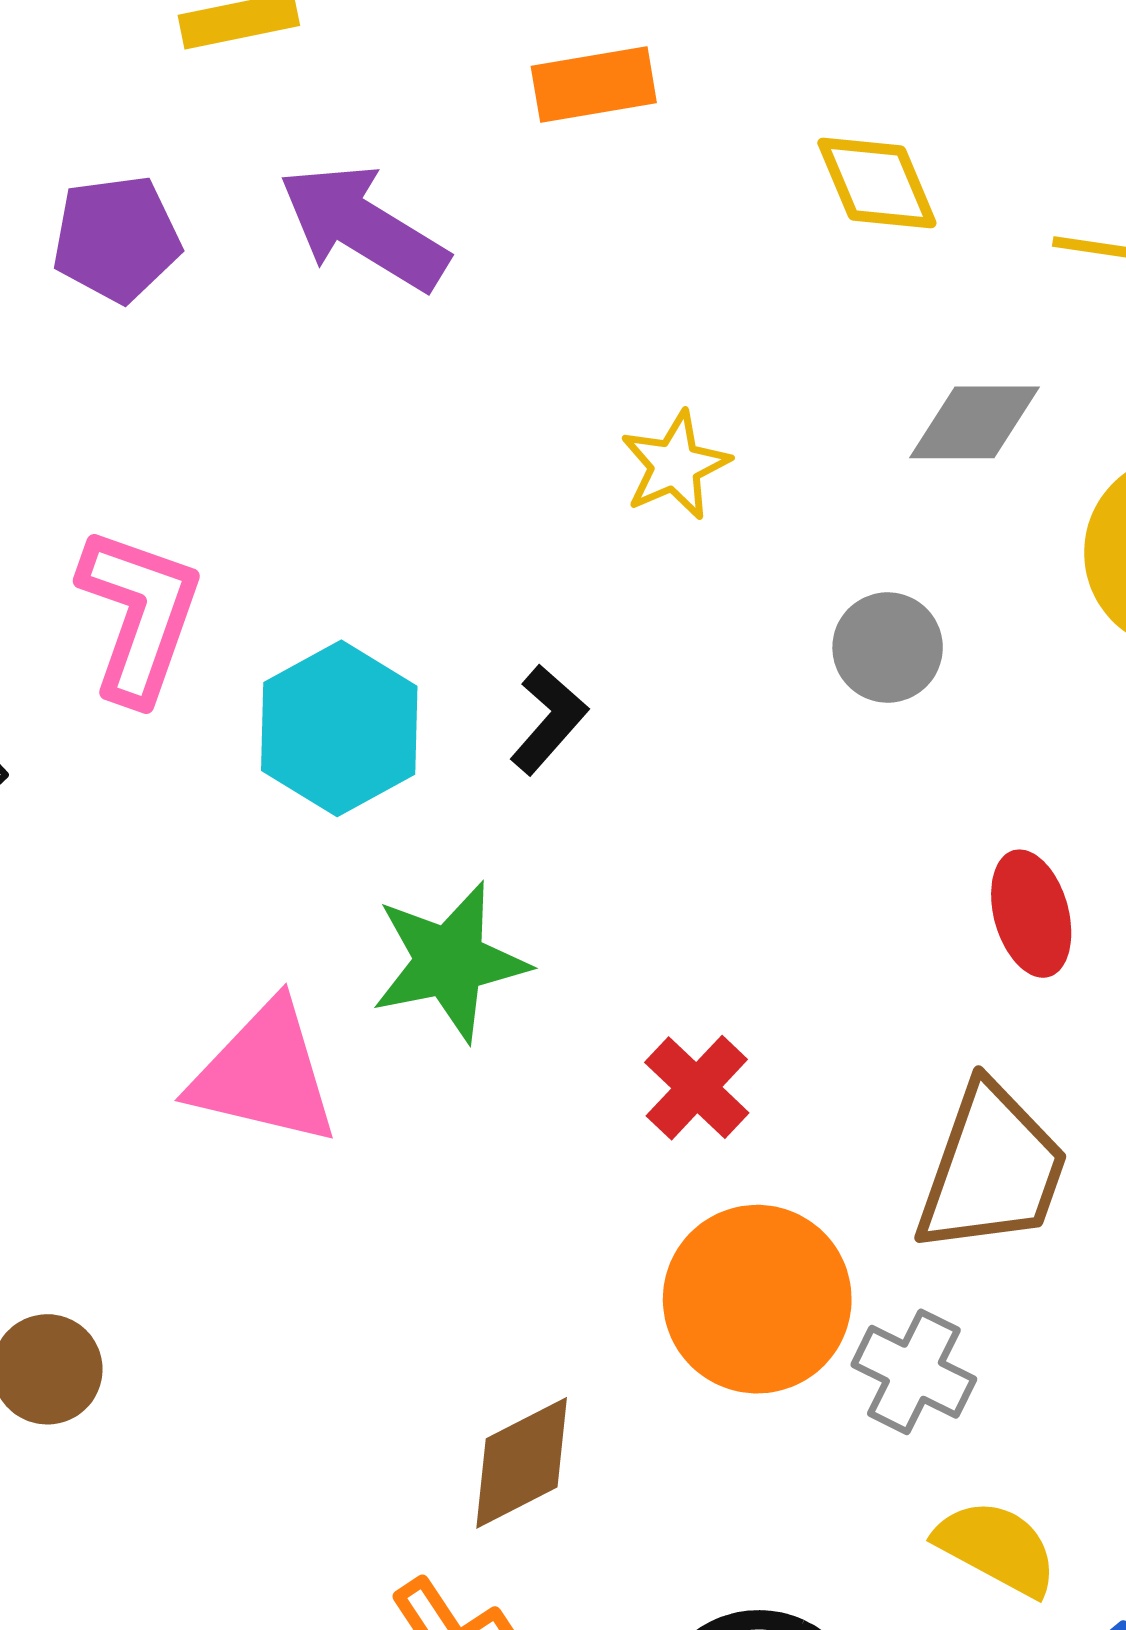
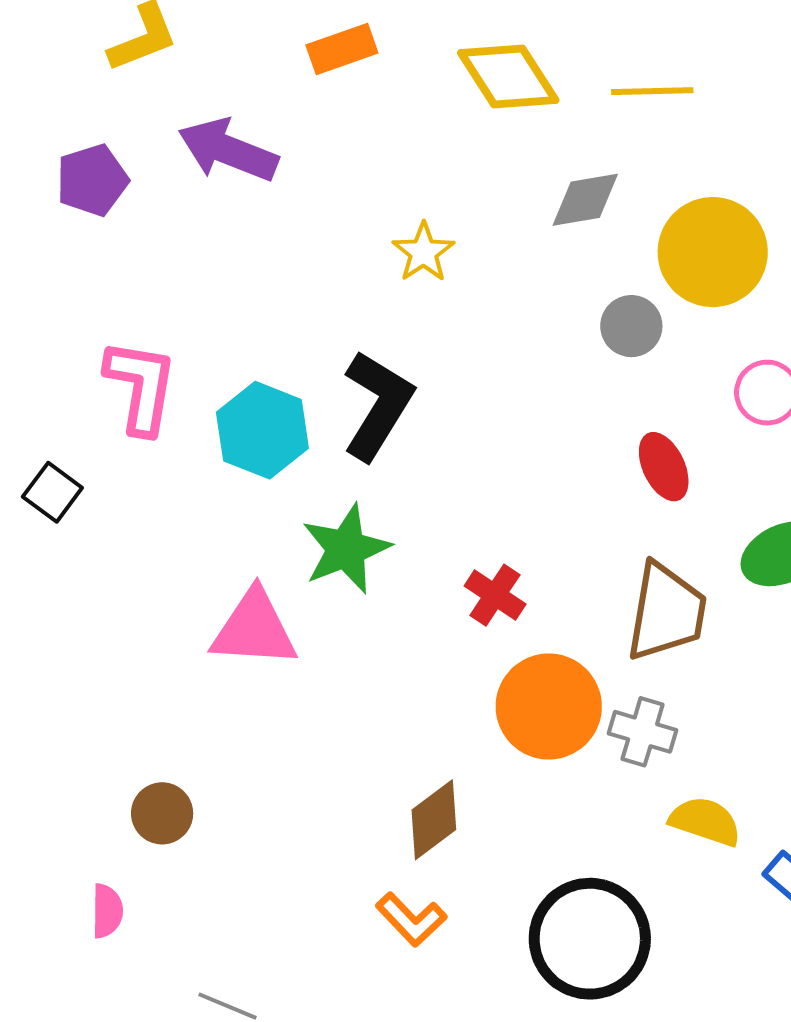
yellow diamond: (877, 183) -> (508, 77), size x1.4
gray circle: (888, 648) -> (631, 326), moved
black L-shape: (549, 720) -> (378, 405), size x1.8

